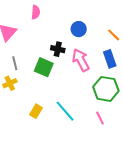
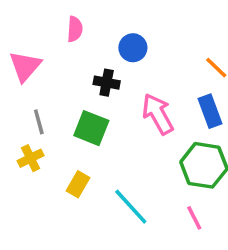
blue circle: (79, 29) -> (133, 48), moved
black cross: (58, 49) -> (107, 83), moved
yellow rectangle: (36, 111) -> (78, 184), moved

